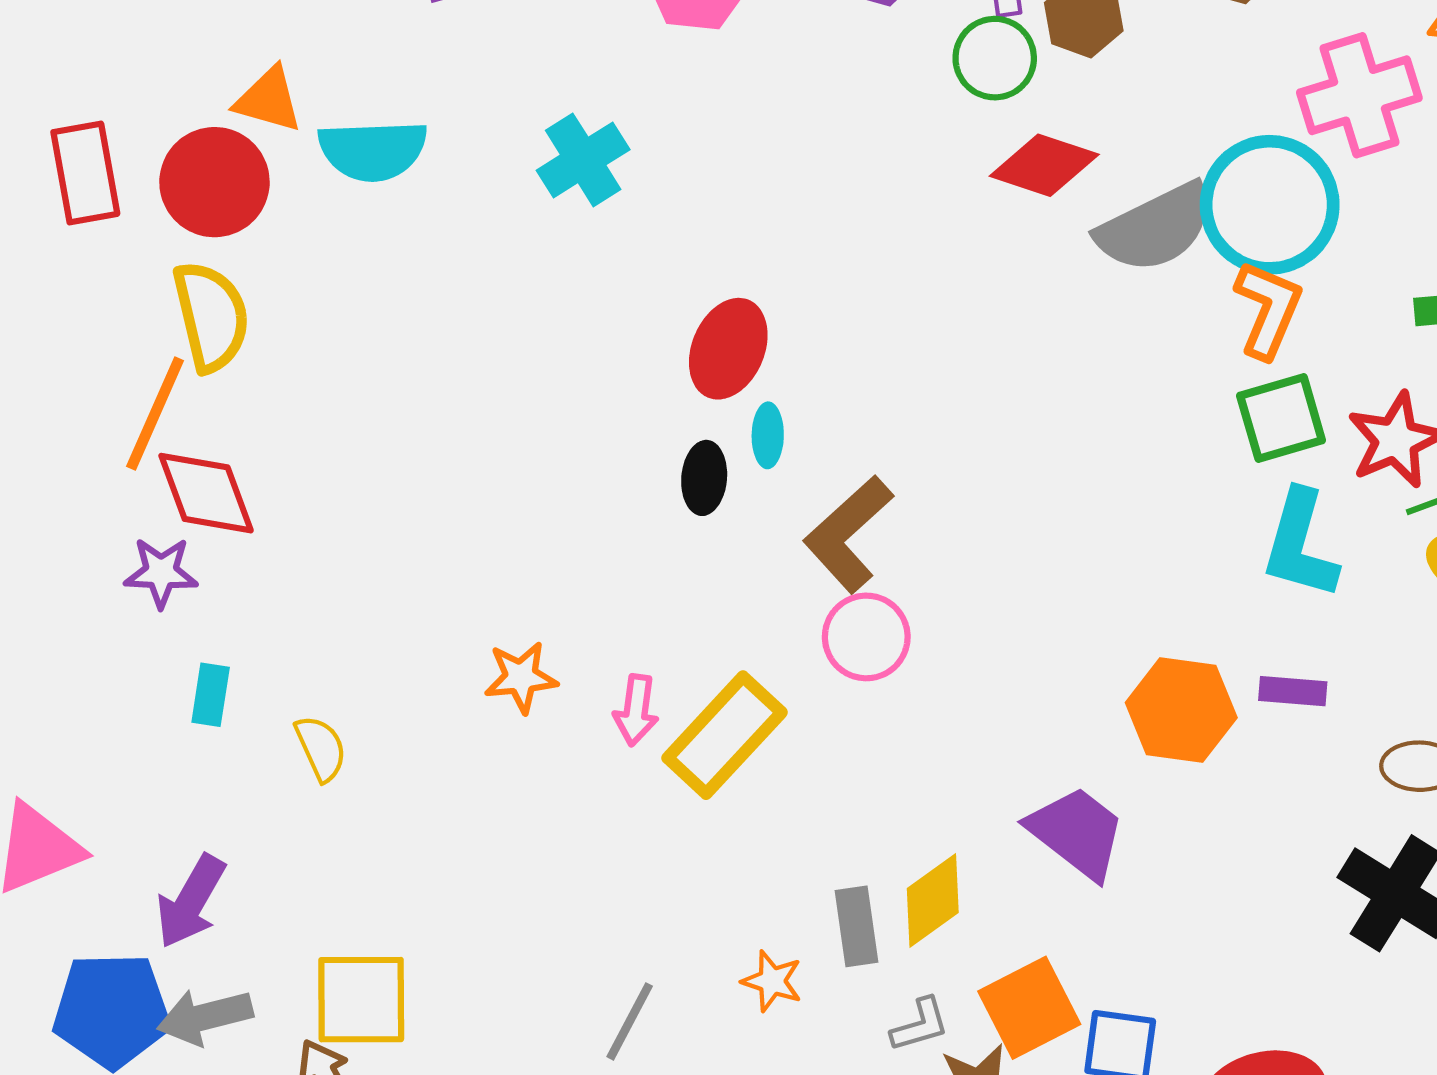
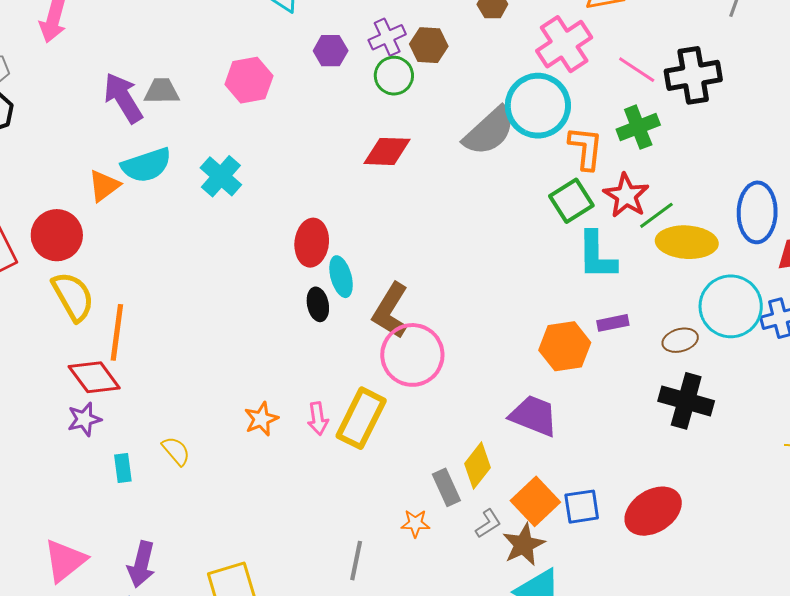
orange triangle: (269, 100) -> (104, 186), moved, turned -36
cyan semicircle: (373, 150) -> (146, 165), moved
red diamond: (1044, 165) -> (387, 151), moved
orange L-shape: (1268, 309) -> (586, 148), moved
orange line: (155, 413) -> (117, 332), moved
cyan ellipse: (768, 435) -> (341, 277), size x1.4
pink circle: (866, 637) -> (412, 355), size x1.5
yellow semicircle: (321, 748) -> (176, 451), moved

